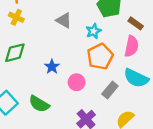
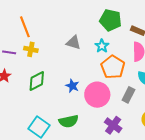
pink circle: (77, 82) -> (97, 95), size x1.6
green semicircle: (39, 104) -> (69, 121), turned -30

